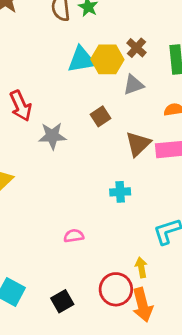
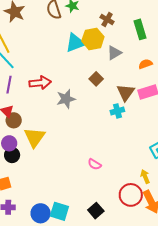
brown cross: (137, 48) -> (107, 19), moved
red arrow: (21, 106) -> (40, 83), turned -60
cyan cross: (120, 192) -> (117, 111), moved
pink semicircle: (74, 236) -> (95, 164), turned -128

